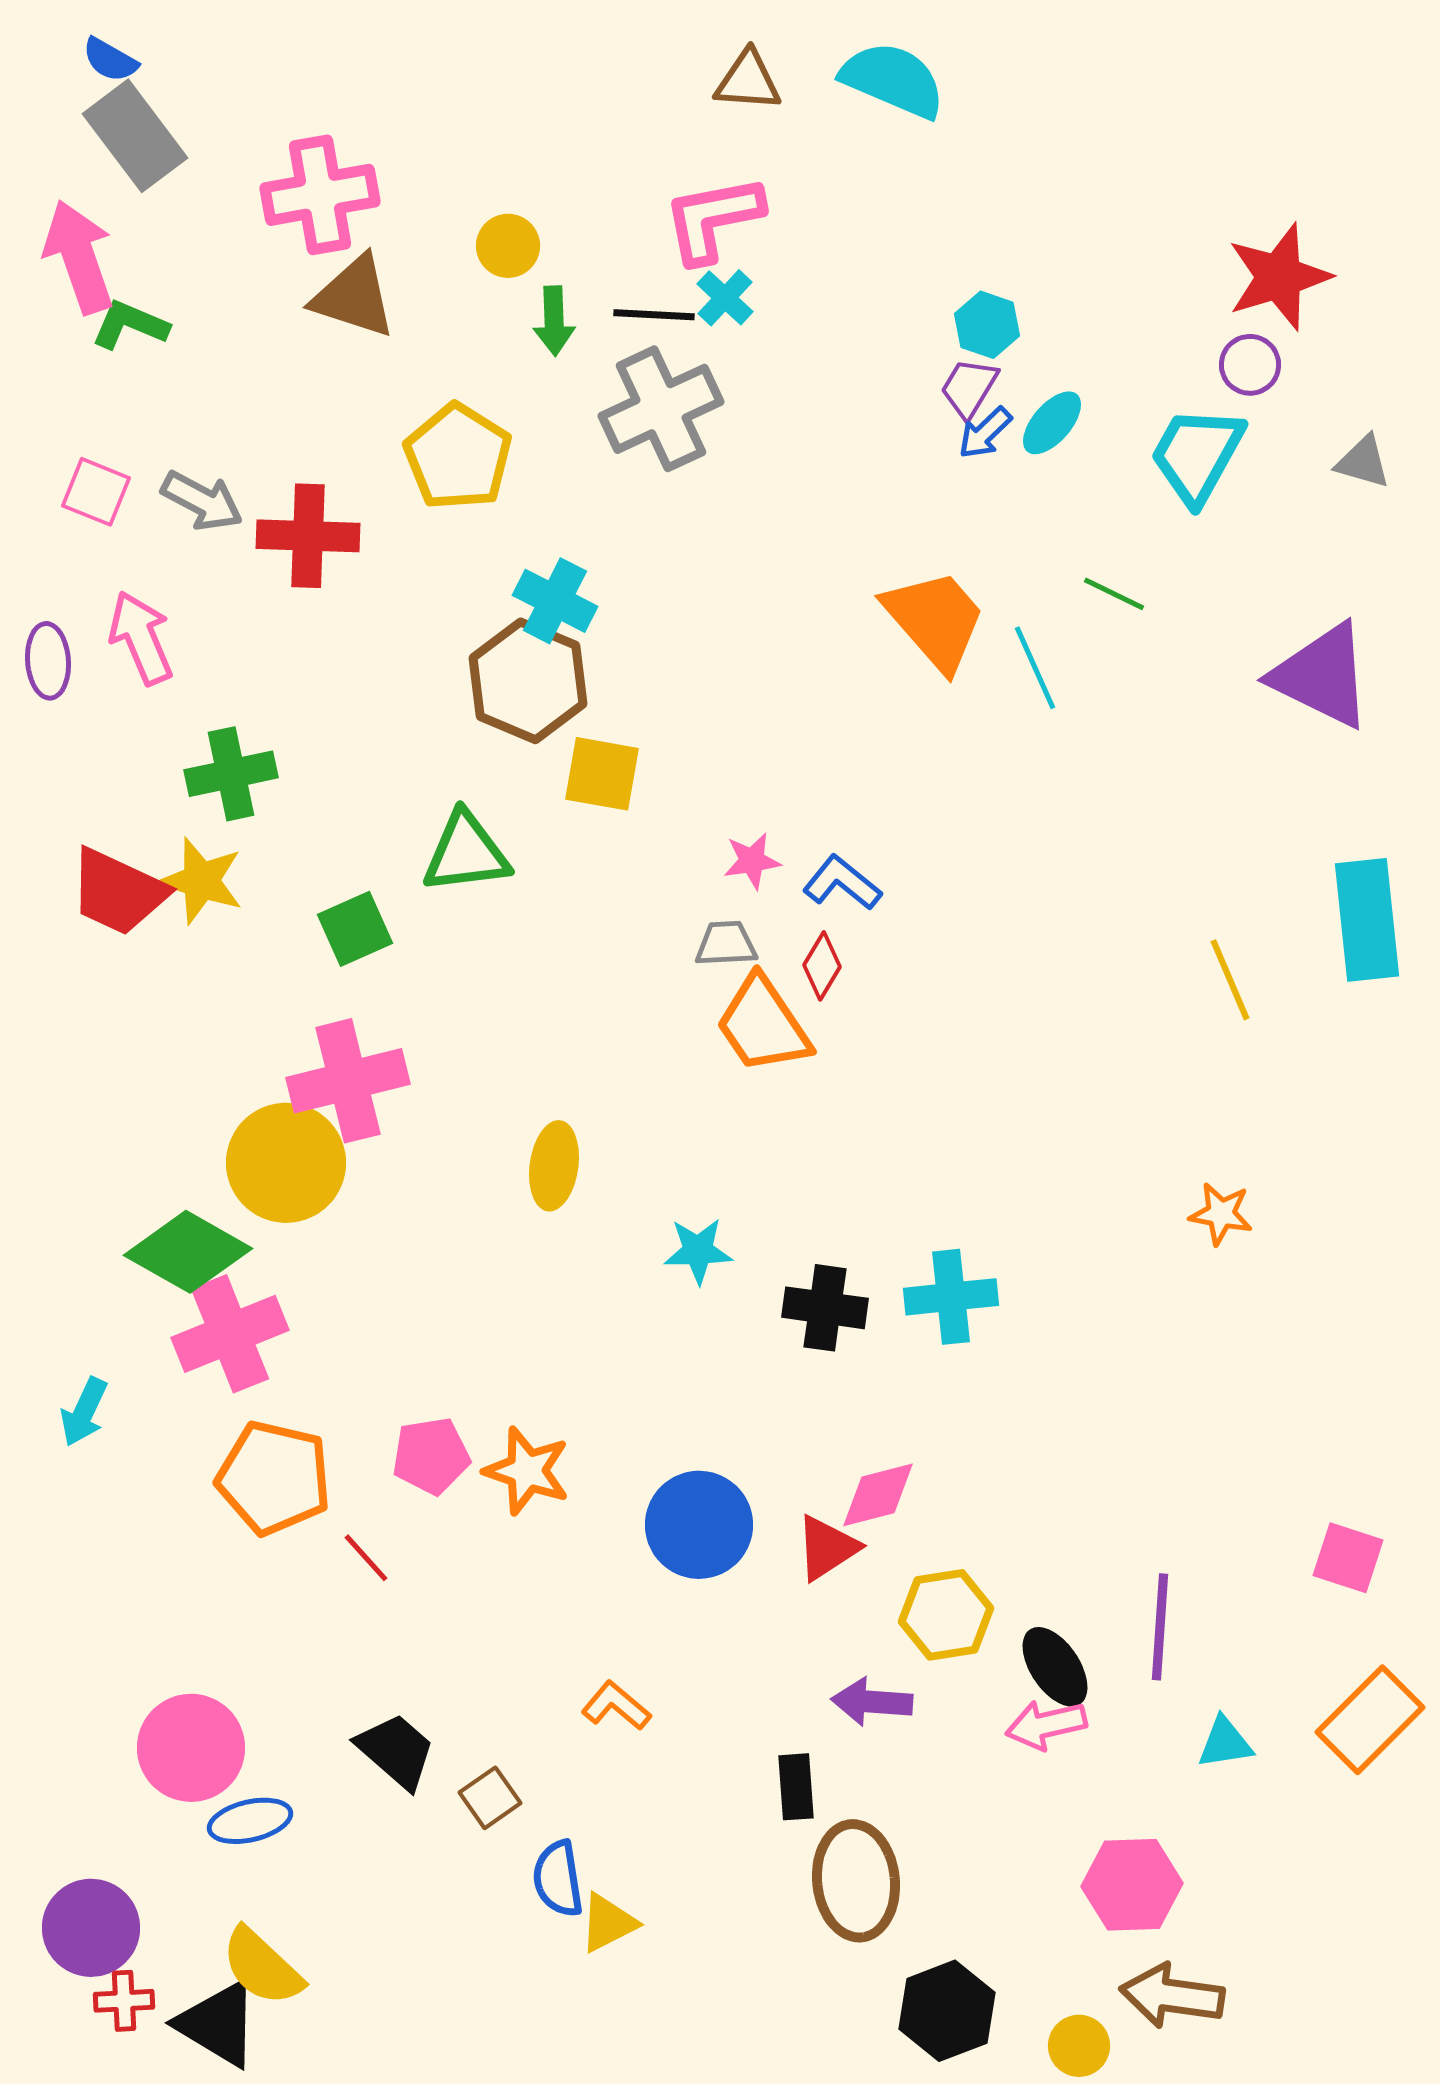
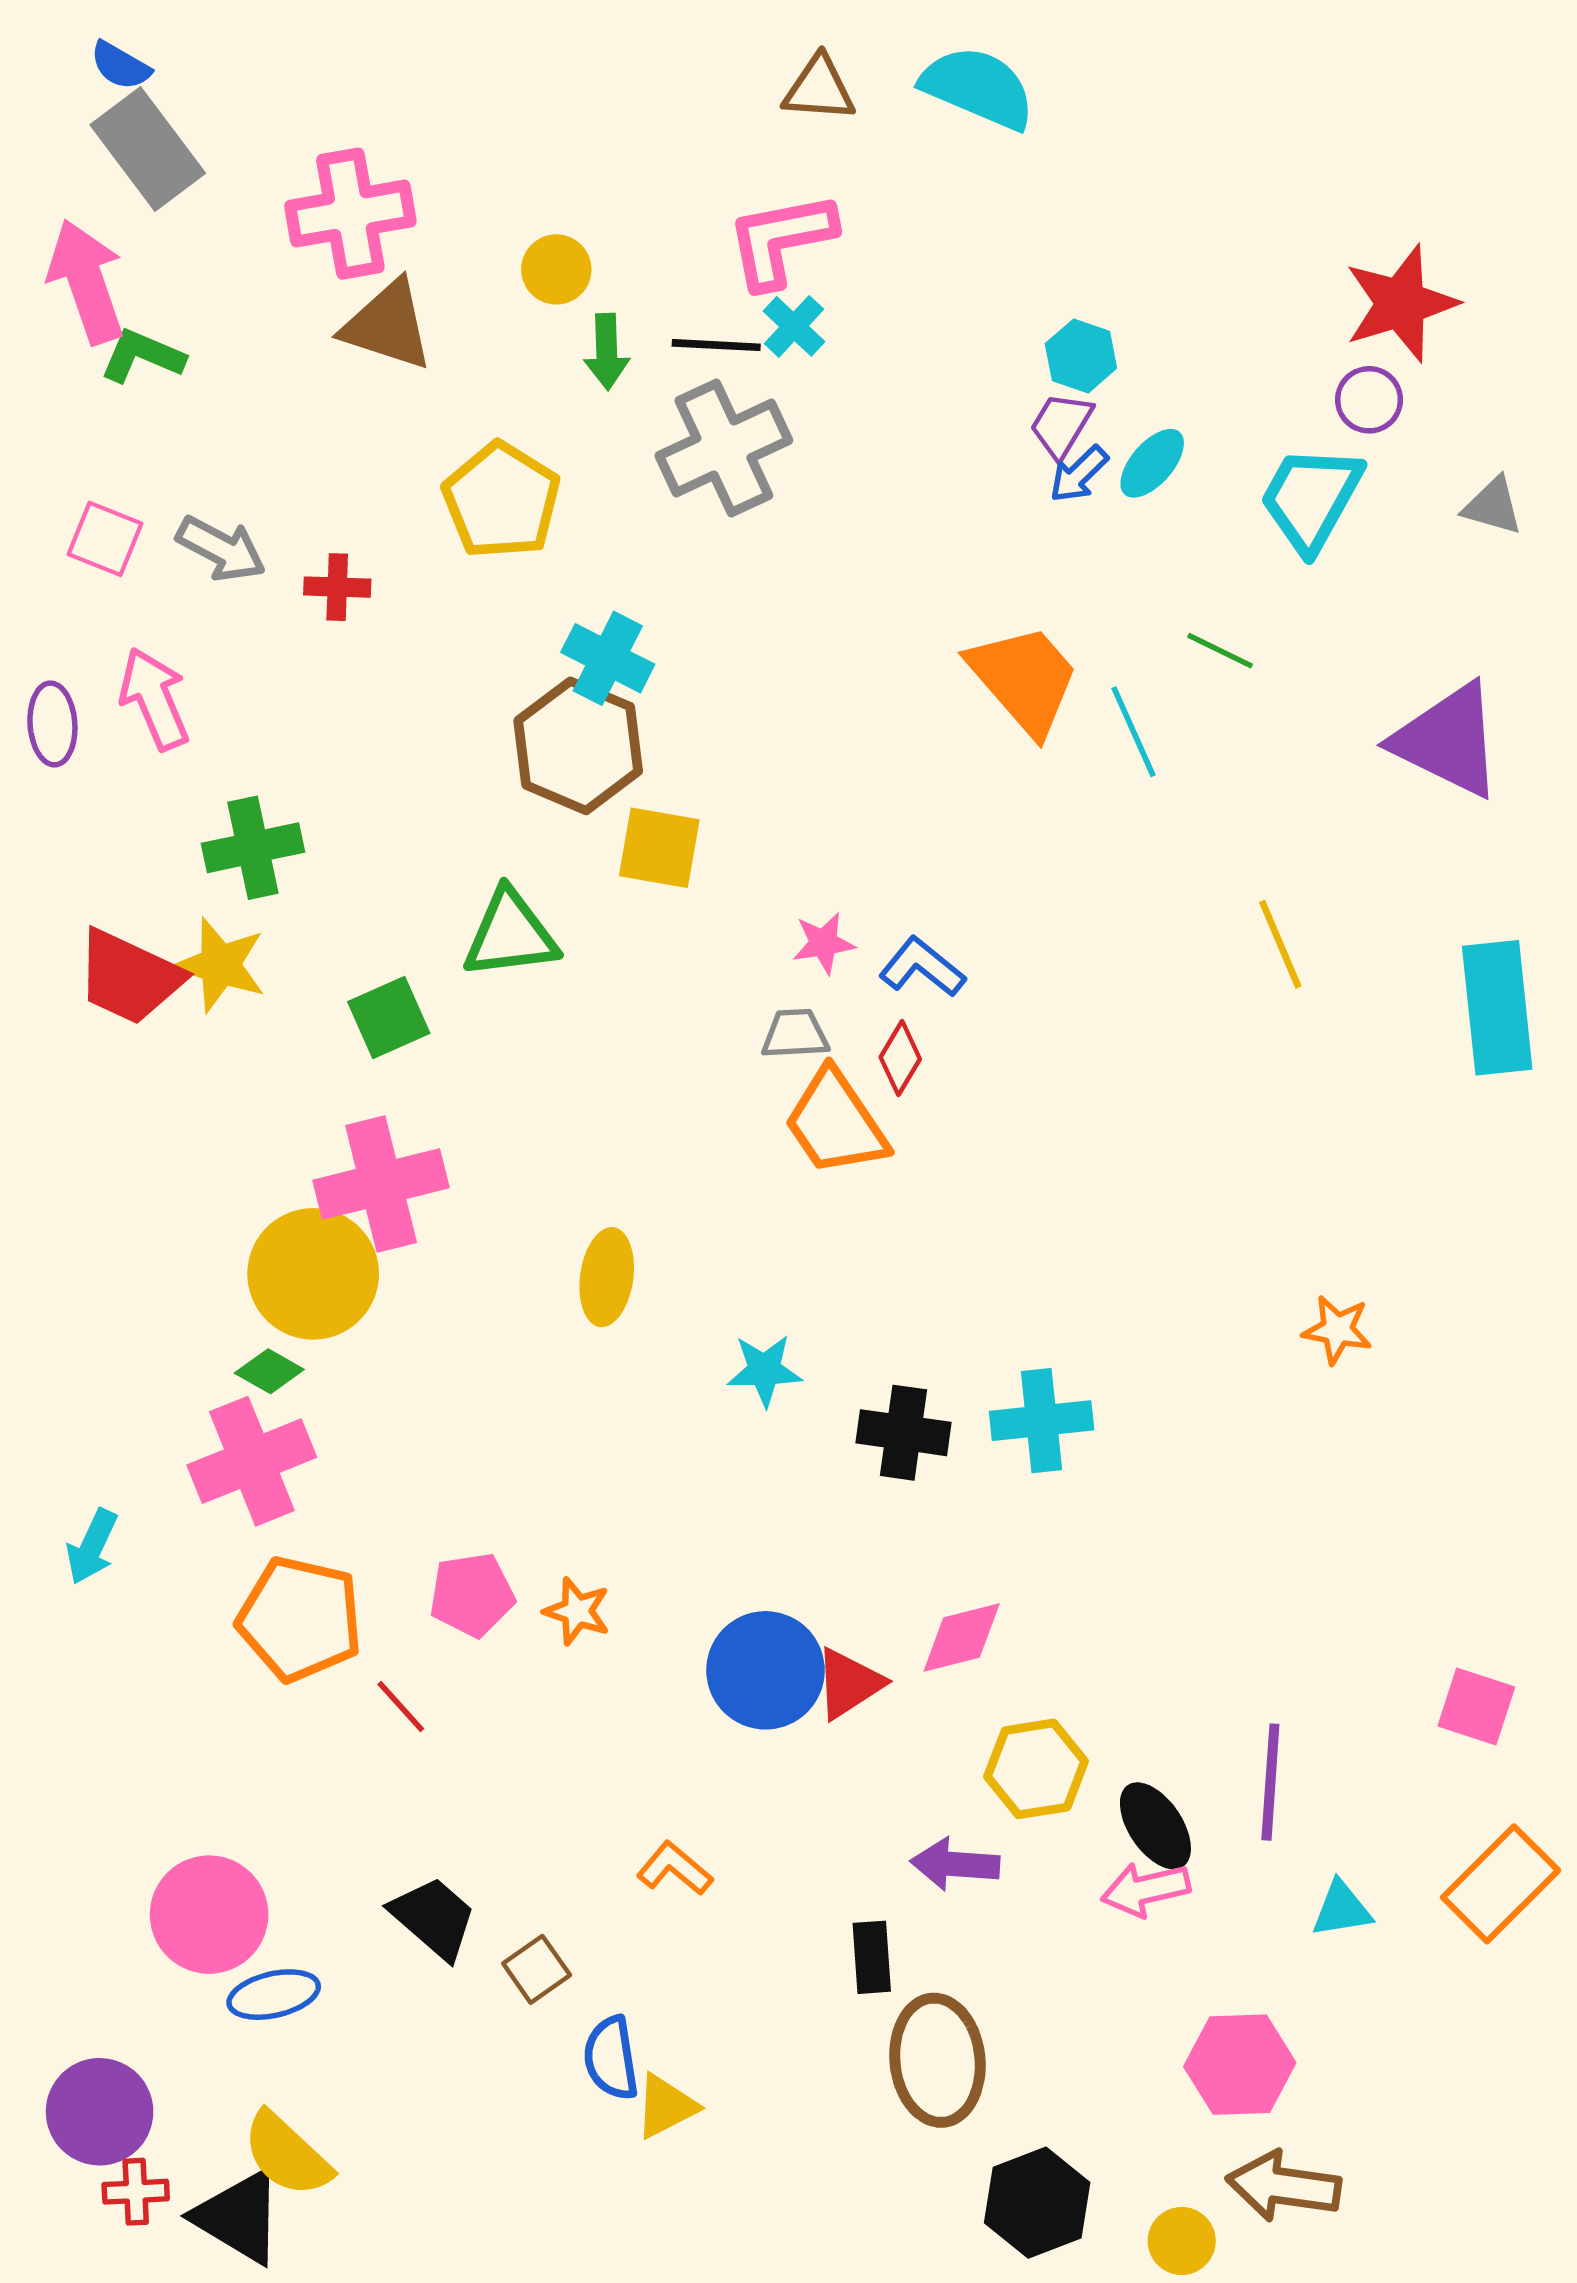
red cross: (308, 536) -> (337, 587), size x0.6
yellow line: (1230, 980) -> (1280, 944), moved
green diamond: (188, 1252) -> (269, 1371), moved, size x0.5
orange star: (527, 1471) -> (577, 1611), size x0.7
red triangle: (827, 1548) -> (849, 1683), moved

